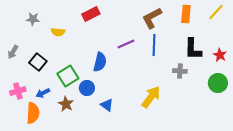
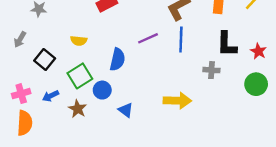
yellow semicircle: (58, 32) -> (79, 41), moved
gray arrow: (13, 52) -> (20, 40), moved
yellow arrow: (151, 97) -> (177, 101), turned 55
orange semicircle: (33, 113) -> (25, 123), moved

